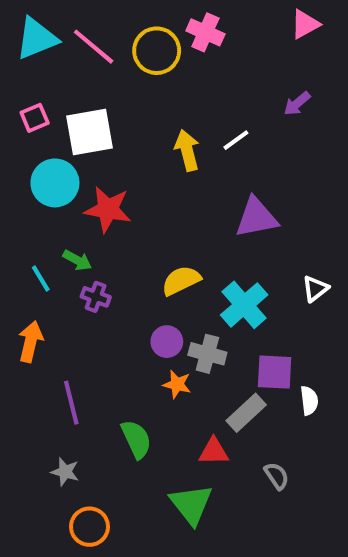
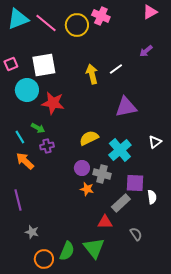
pink square: (35, 118) -> (11, 64), moved
purple cross: (96, 297) -> (47, 146), turned -32
orange arrow: (31, 342) -> (25, 161), moved, turned -60
purple line: (71, 403) -> (18, 200), moved
green semicircle: (136, 439) -> (67, 251), moved, turned 48

